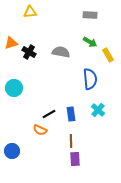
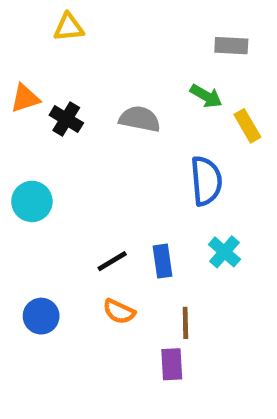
gray rectangle: (90, 15) -> (231, 46), moved
orange semicircle: (40, 130) -> (119, 311), moved
brown line: (71, 141) -> (185, 323), moved
blue circle: (12, 151) -> (41, 316), moved

